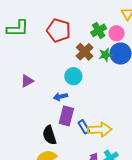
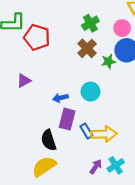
red pentagon: (59, 30) -> (37, 37), moved
green cross: (99, 30) -> (90, 23), moved
green star: (105, 55) -> (108, 62), moved
cyan circle: (73, 76) -> (91, 92), moved

